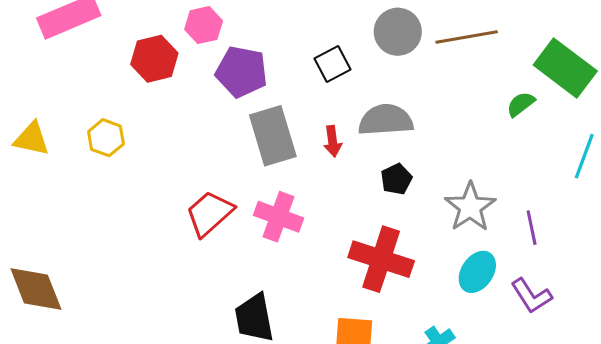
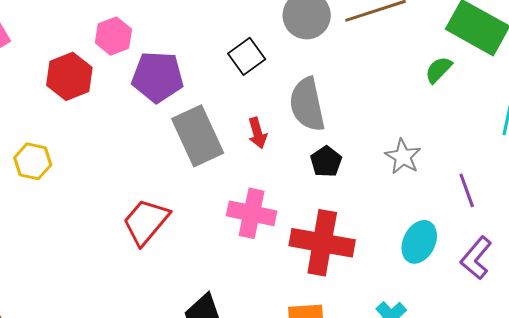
gray semicircle: (386, 120) -> (307, 104), turned -90
gray star: (470, 207) -> (403, 157), moved, size x0.7
pink cross: (279, 217) -> (252, 213), moved
purple L-shape: (531, 296) -> (476, 258), turned 81

